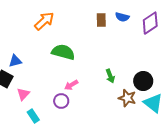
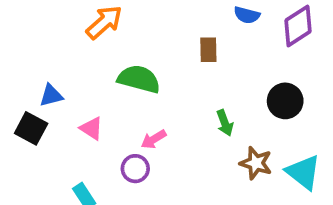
brown rectangle: (101, 20) -> (208, 50), moved
black circle: (143, 81) -> (285, 101), moved
pink triangle: (23, 94) -> (91, 128), moved, turned -40

